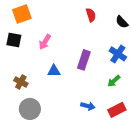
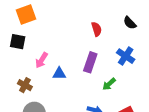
red semicircle: (91, 15) -> (97, 29), moved
pink arrow: (45, 42) -> (42, 60), moved
green arrow: (114, 81) -> (109, 84), moved

